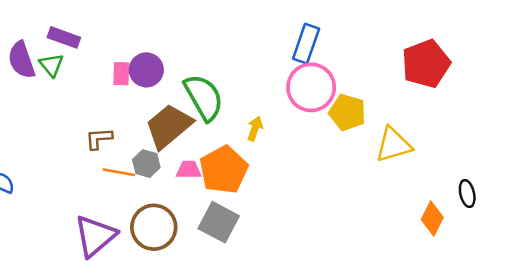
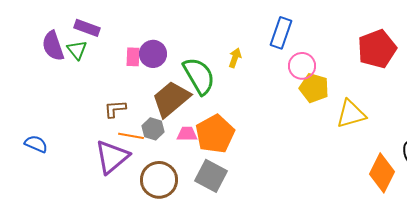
pink circle: (311, 87) -> (302, 66), moved, size x0.7
yellow arrow: (255, 129) -> (235, 58), moved
orange diamond: (432, 218) -> (382, 173), size x1.4
purple triangle: (95, 236) -> (112, 157), moved

